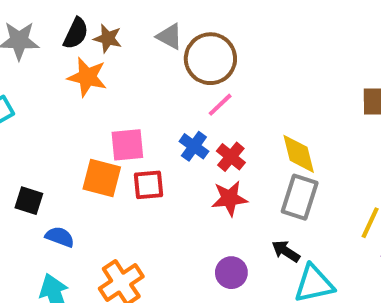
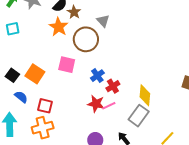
brown circle: (210, 59) -> (86, 39), moved
pink line: (220, 105) -> (109, 106), moved
orange square: (102, 178) -> (35, 74), moved
red square: (149, 185) -> (45, 106), moved
red star: (229, 198) -> (96, 104), moved

